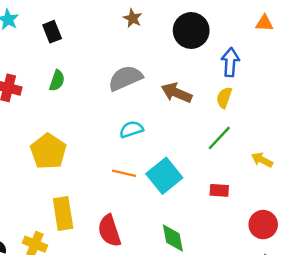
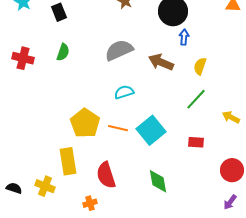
blue arrow: (230, 62) -> (184, 37), moved, size x0.7
yellow pentagon: (48, 151) -> (85, 123), moved

